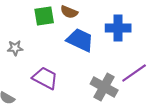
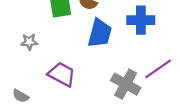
blue trapezoid: (80, 40) -> (100, 33), turned 80

